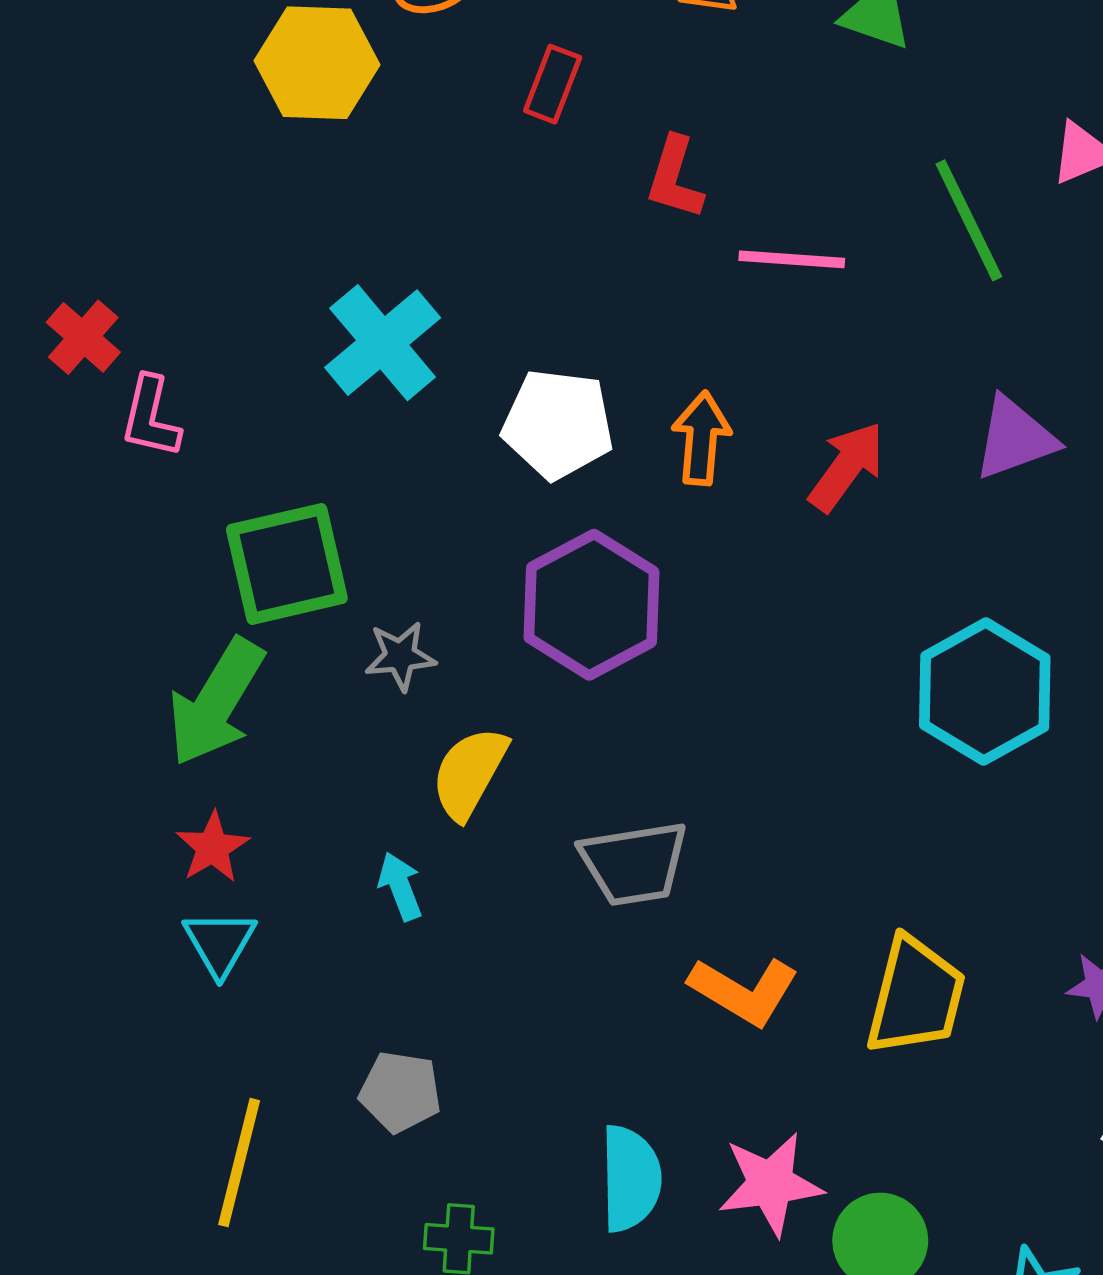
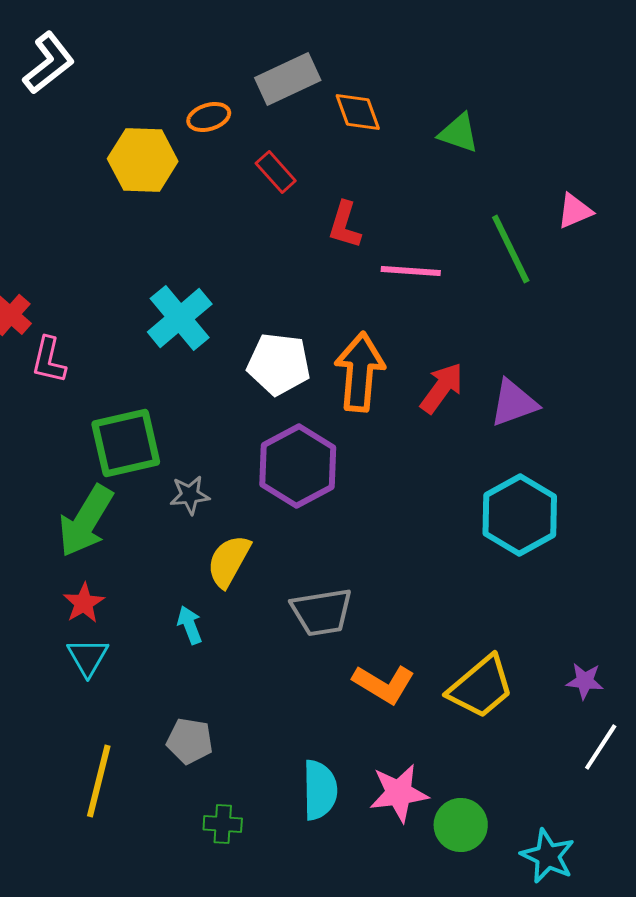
red rectangle: (553, 84) -> (276, 172), turned -63
orange arrow: (701, 438) -> (360, 372), size x1.5
purple triangle: (1015, 438) -> (514, 403), moved
yellow trapezoid: (916, 996) -> (481, 687), turned 36

